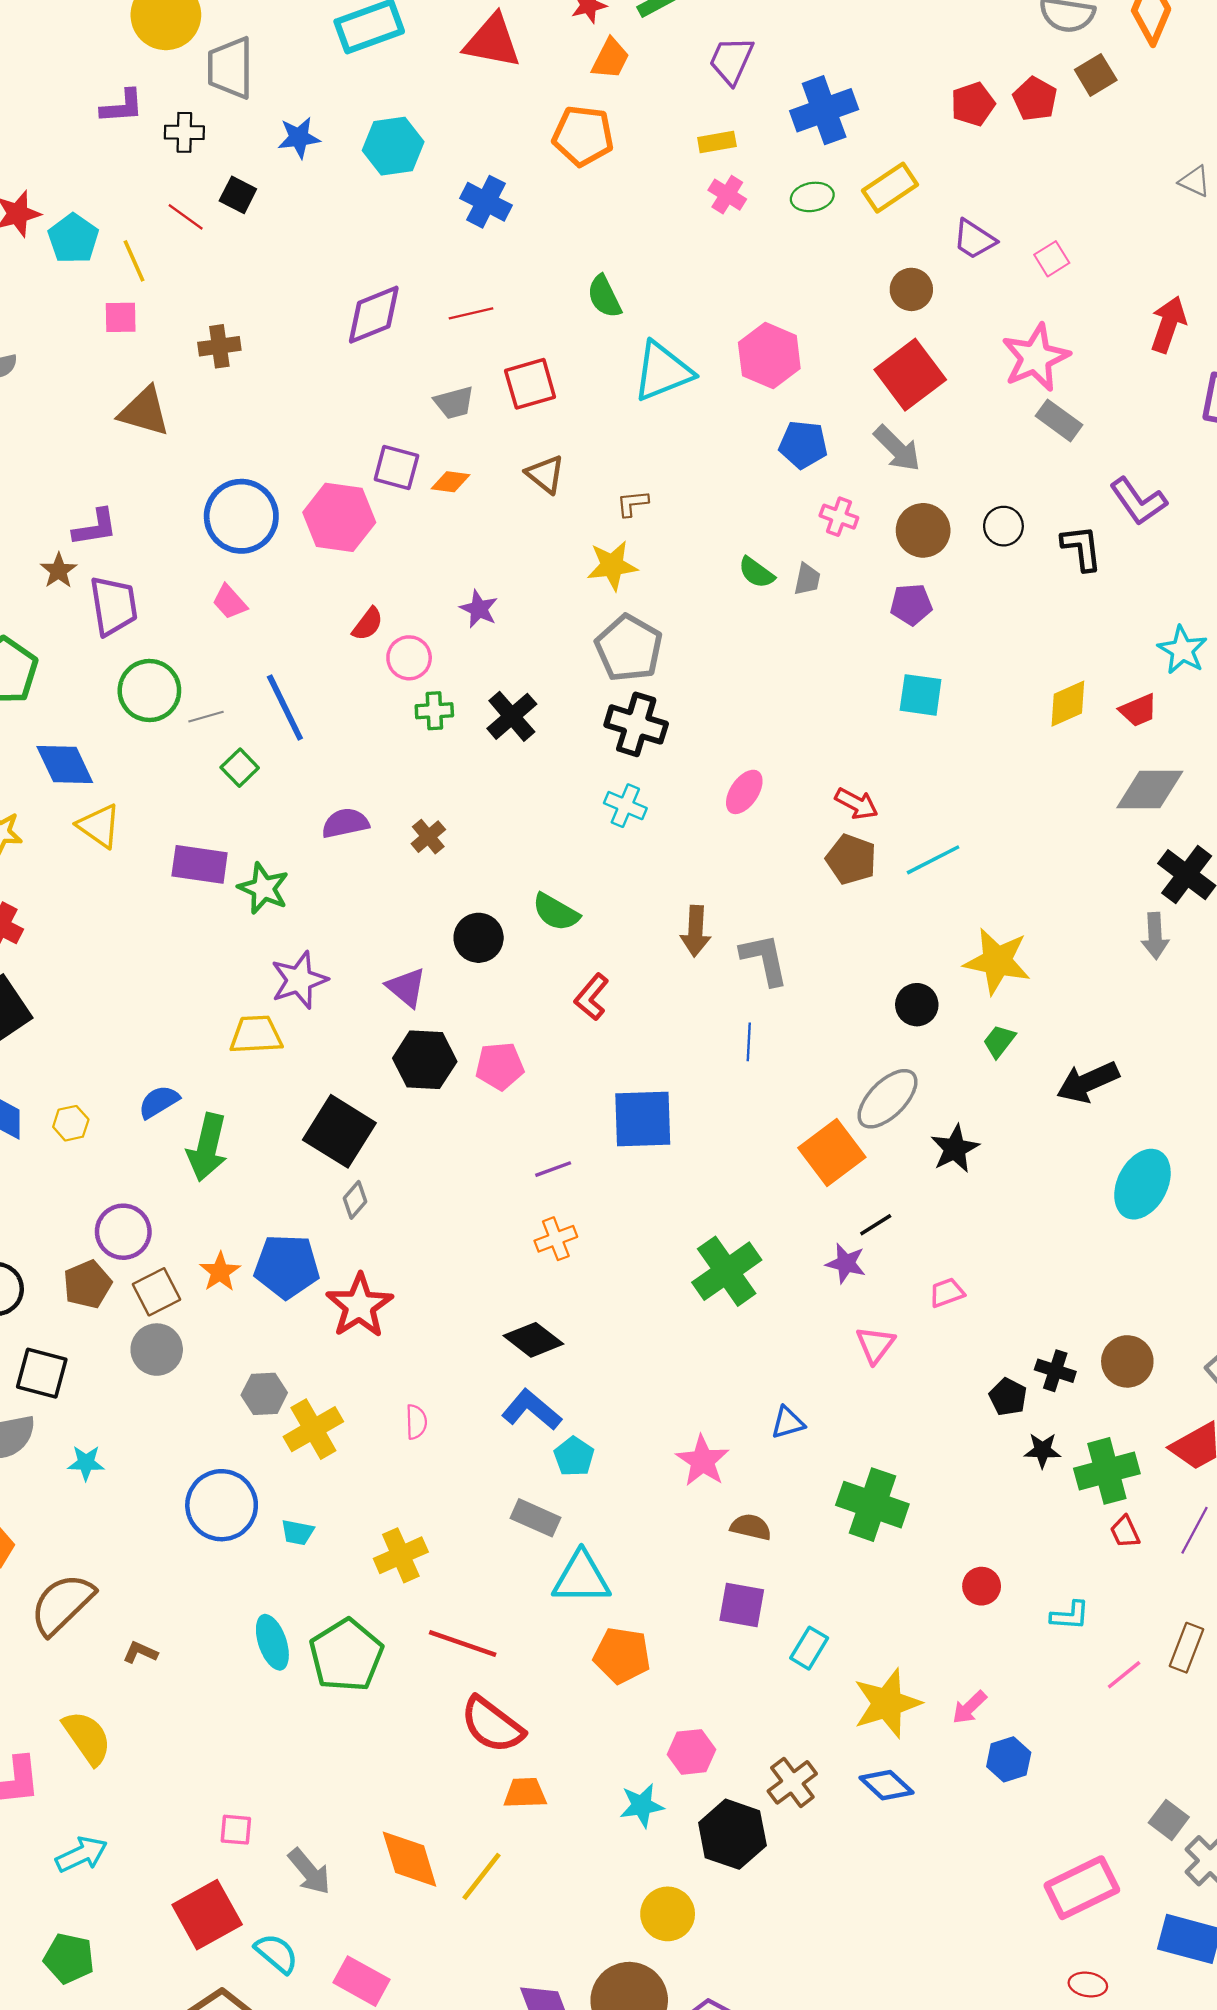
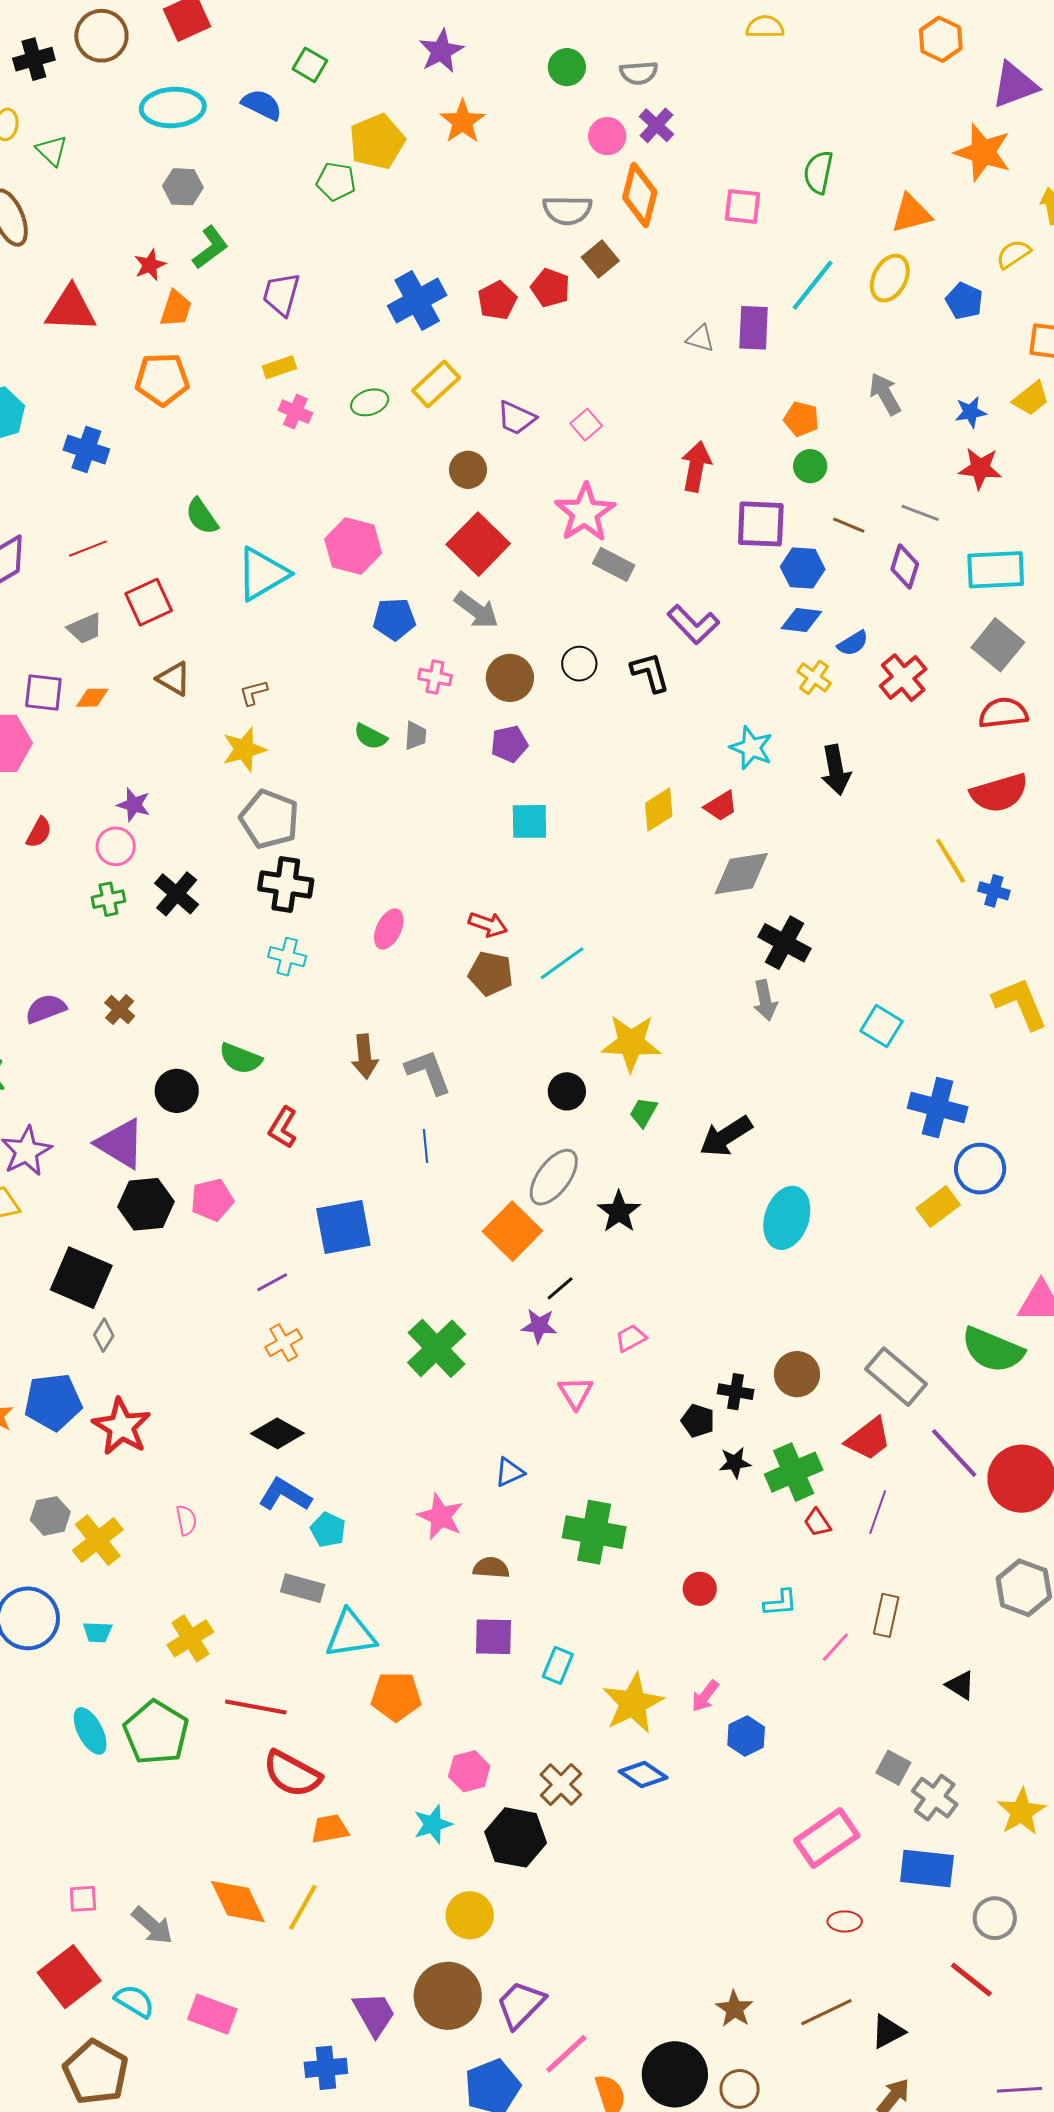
blue cross: (824, 110) -> (417, 301), moved
pink circle: (409, 658) -> (116, 846), moved
purple triangle: (406, 987) -> (120, 1144), size x1.4

